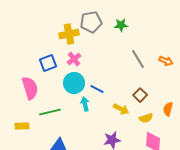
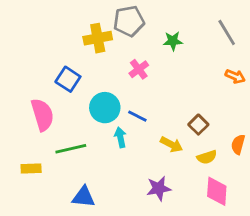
green star: (121, 25) -> (173, 41), moved
pink cross: (74, 59) -> (139, 69), moved
gray line: (138, 59) -> (227, 32), moved
blue square: (48, 63) -> (68, 79), turned -36

